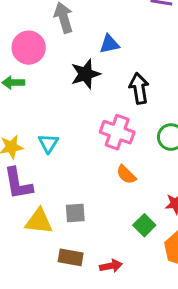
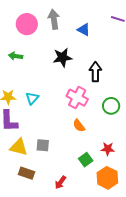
blue triangle: (109, 44) -> (84, 30), moved, turned 32
pink circle: (29, 48) -> (27, 24), moved
brown rectangle: (71, 257) -> (26, 173), moved
red arrow: (111, 266) -> (60, 182), turned 128

